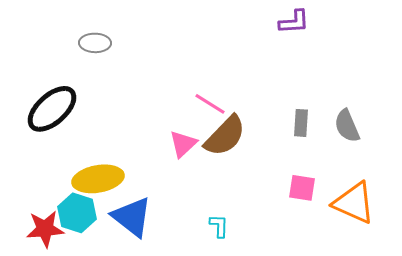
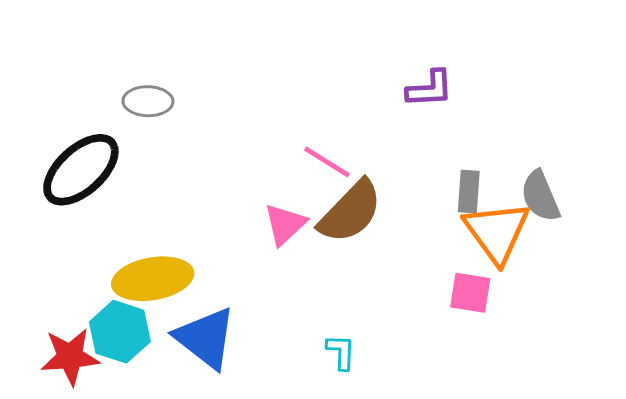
purple L-shape: (294, 22) -> (430, 89), moved
gray ellipse: (95, 43) -> (148, 101), moved
orange triangle: (354, 203) -> (497, 232), moved, turned 30

